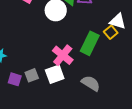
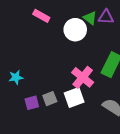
purple square: (15, 79) -> (32, 103), turned -32

